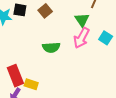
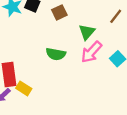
green triangle: (82, 20) -> (87, 32), moved

